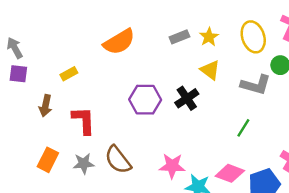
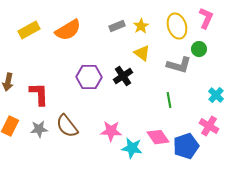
yellow rectangle: (69, 74) -> (29, 30), moved, size x1.5
green line: (243, 128) -> (169, 100), turned -42
pink diamond: (230, 173) -> (158, 137), turned 35

